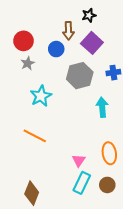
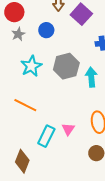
blue circle: (56, 49) -> (46, 30), moved
gray hexagon: (80, 76) -> (66, 66), moved
cyan rectangle: (82, 183) -> (46, 136), moved

